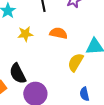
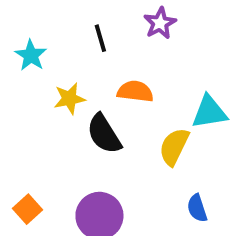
black semicircle: (18, 74) -> (104, 134), moved

